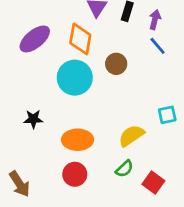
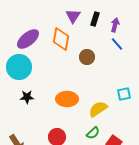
cyan circle: (75, 78) -> (19, 67), moved
orange ellipse: (78, 140) -> (67, 99), moved

